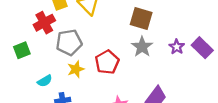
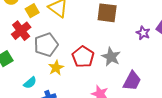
gray star: (142, 47) -> (111, 57), moved

